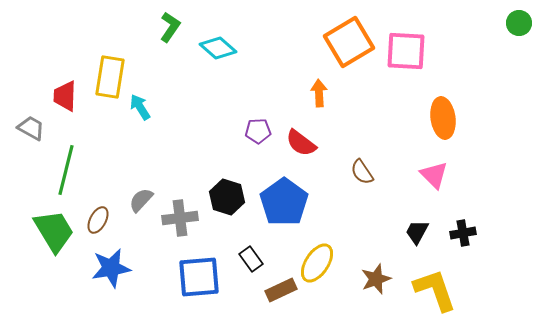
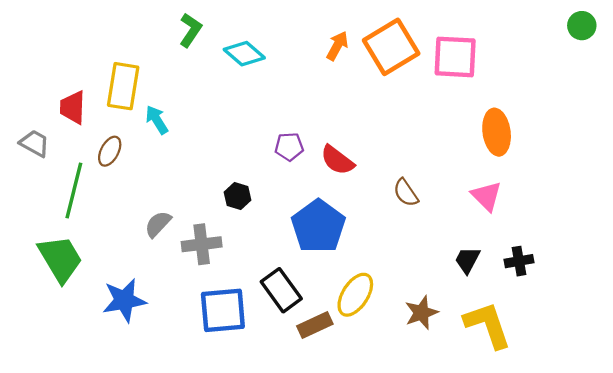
orange arrow: (319, 93) -> (337, 46), moved, turned 32
black hexagon: (227, 197) -> (238, 196), moved, size x0.7
brown ellipse: (98, 220) -> (110, 151), moved
black rectangle: (251, 259) -> (281, 290), size x1.5

